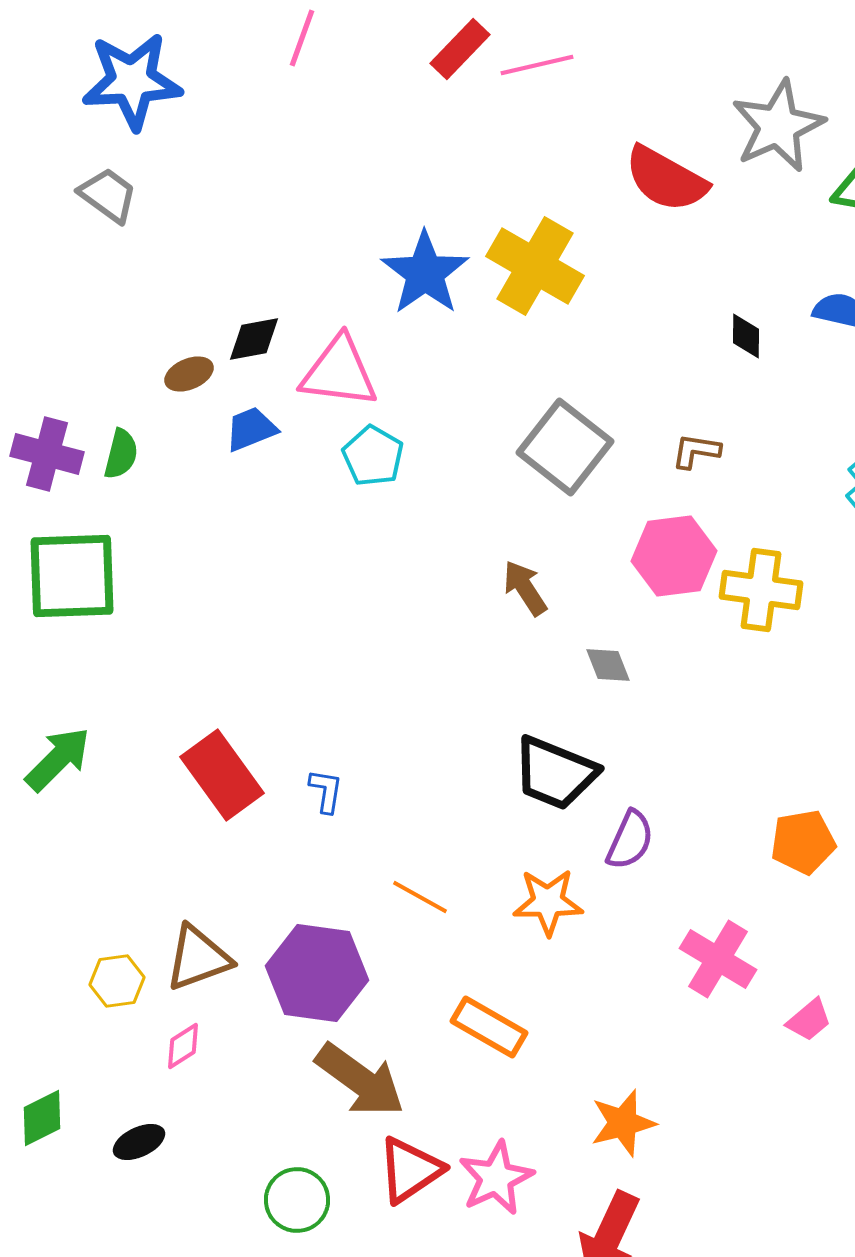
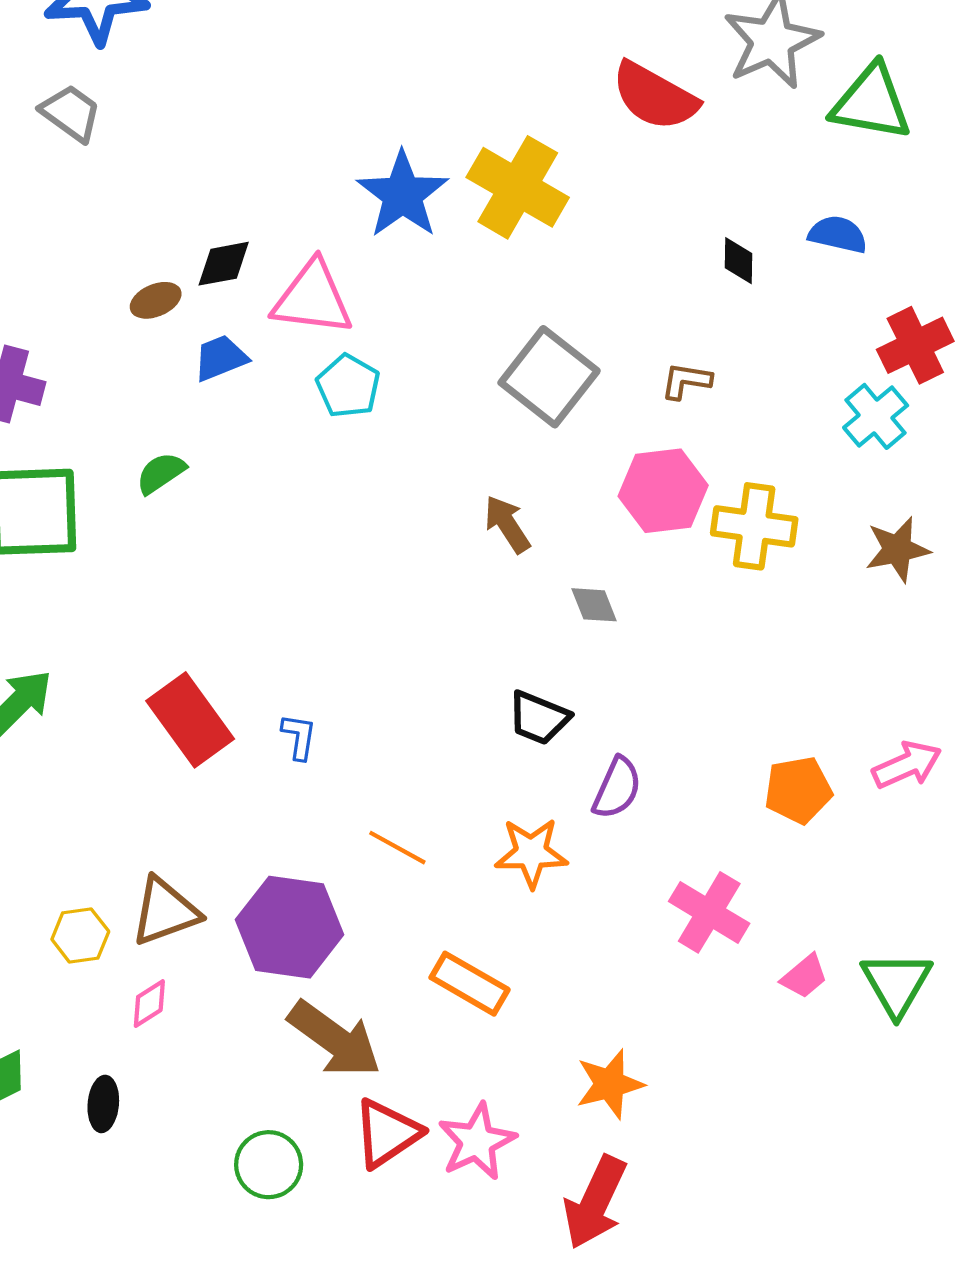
green semicircle: (121, 454) -> (161, 473), moved, turned -138
black trapezoid: (555, 773) -> (539, 718), size x0.7
black ellipse: (139, 1142) -> (103, 1104), turned -60

